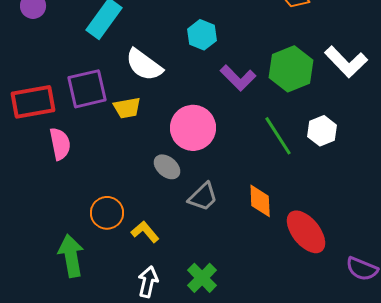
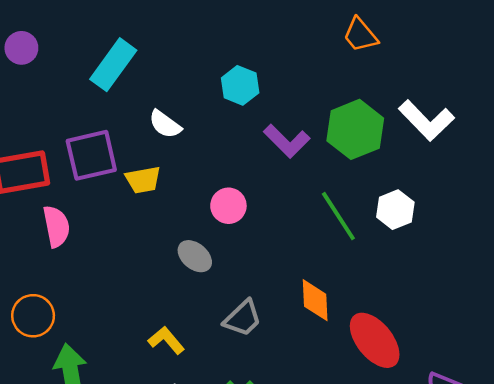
white semicircle: (144, 65) -> (165, 124), size x0.7
pink circle: (193, 128) -> (228, 206), size x0.6
gray trapezoid: (203, 197) -> (243, 318), moved
orange circle: (107, 213) -> (33, 316), moved

